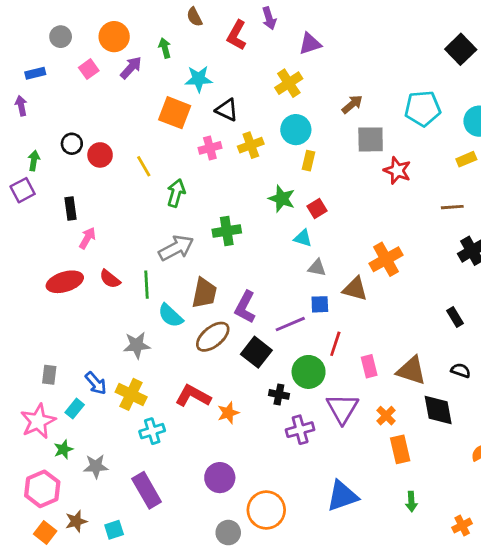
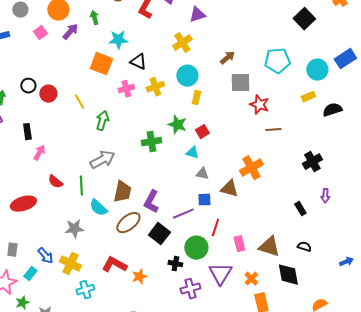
brown line: (452, 207) -> (273, 130), moved
green cross: (227, 231) -> (151, 142), moved
red ellipse: (65, 282) -> (23, 204), moved

